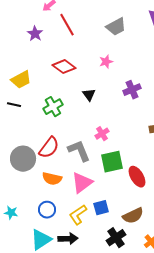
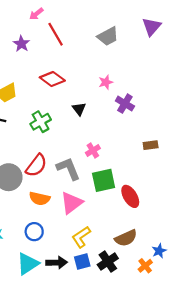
pink star: (106, 62) -> (106, 82), moved
purple cross: (132, 90) -> (125, 104), turned -36
blue square: (101, 208) -> (82, 262), moved
yellow L-shape: (78, 215) -> (81, 237), moved

